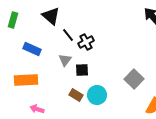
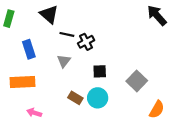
black line: (68, 35) -> (67, 34), turned -40
blue rectangle: (32, 49) -> (29, 49), turned 48
black square: (82, 70) -> (100, 71), moved

